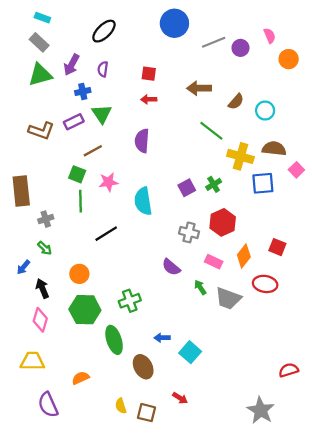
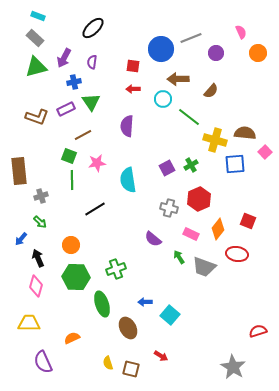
blue circle: (174, 23) -> (161, 49), moved
purple circle: (240, 48) -> (216, 53), moved
cyan circle: (265, 111) -> (163, 99), moved

